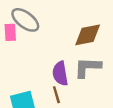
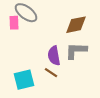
brown line: (56, 95) -> (51, 73), turned -40

